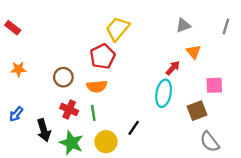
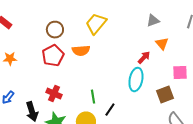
red pentagon: (103, 56) -> (53, 56), moved
brown circle: (63, 77) -> (55, 30), moved
orange semicircle: (97, 86) -> (81, 51), moved
green line: (93, 113) -> (93, 97), moved

